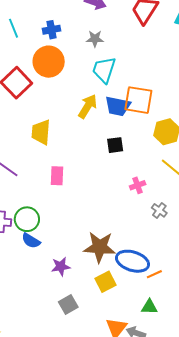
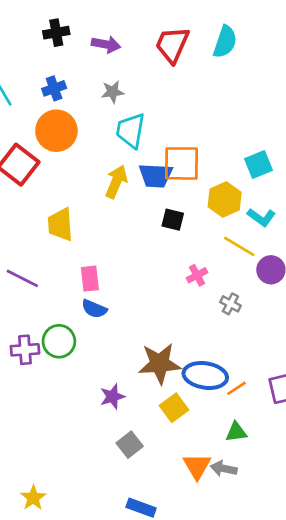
black square: (115, 145) -> (173, 220), moved, turned 30
blue semicircle: (31, 241) -> (94, 309), moved

